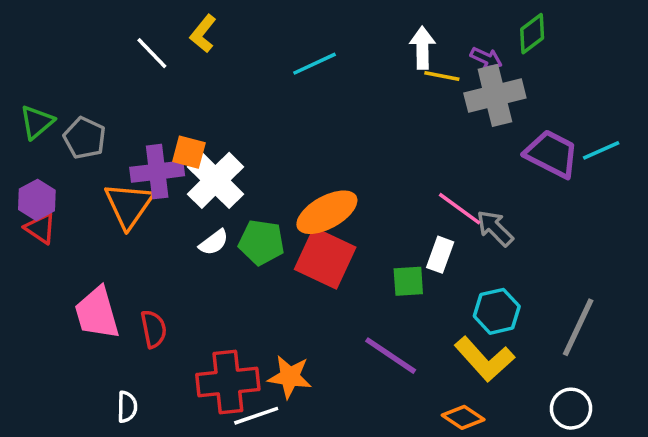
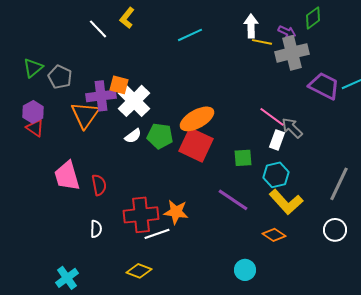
white rectangle: (440, 255) -> (277, 140), moved
cyan hexagon: (497, 311) -> (276, 175), moved
white semicircle: (127, 407) -> (96, 229), moved

